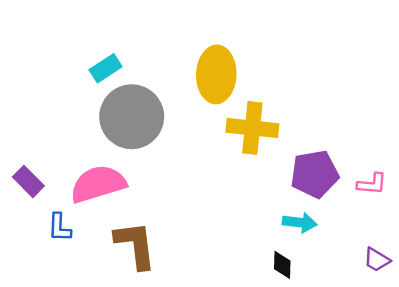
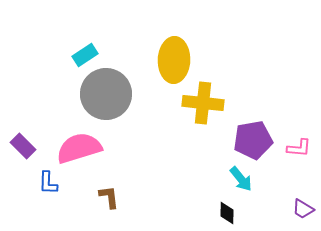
cyan arrow: (300, 223) -> (241, 179), turned 44
brown L-shape: (135, 245) -> (109, 197), size x0.6

